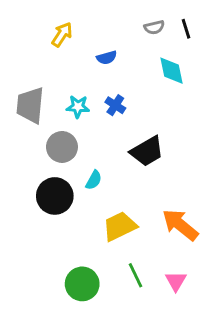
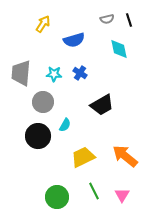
blue semicircle: (107, 58) -> (74, 40), size x1.5

